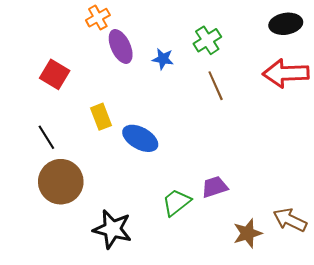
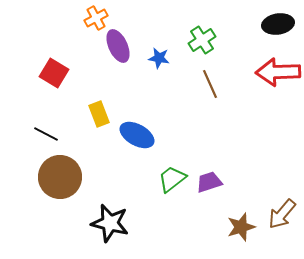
black line: (46, 137) -> (46, 134), turned -30
green trapezoid: (176, 202) -> (172, 179), moved
brown arrow: (290, 220) -> (282, 214), turned -76

